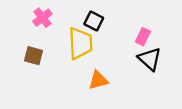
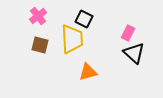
brown square: (33, 56) -> (40, 45), moved

